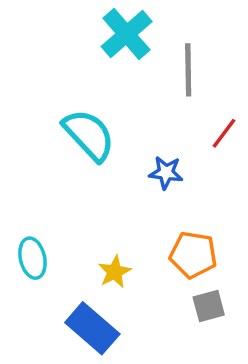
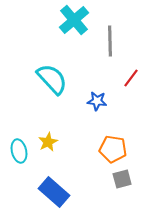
yellow star: (115, 272) -> (48, 142), moved

